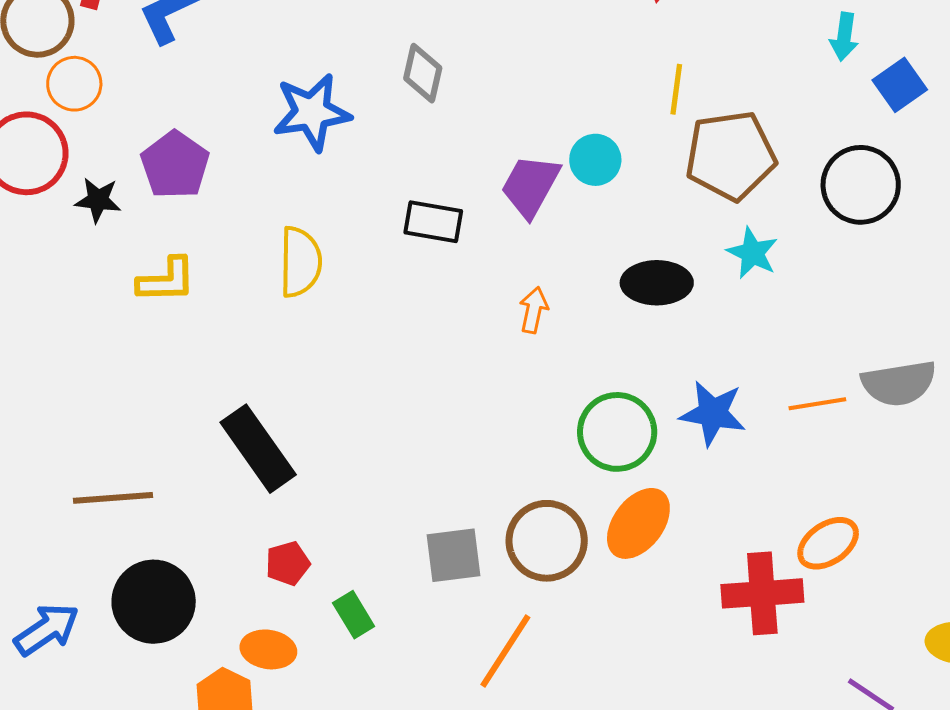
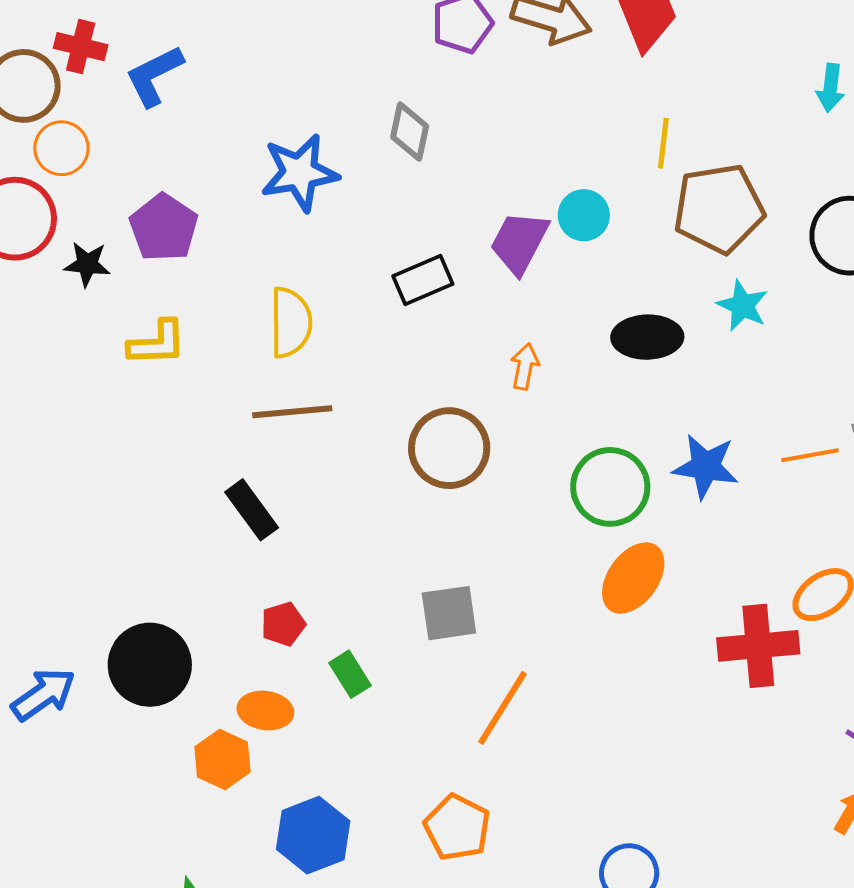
black rectangle: (433, 222) -> (423, 280), turned -32
black rectangle: (258, 449) -> (252, 510), size x0.7
brown line: (113, 498) -> (292, 412), moved
brown circle: (547, 541) -> (449, 448), moved

